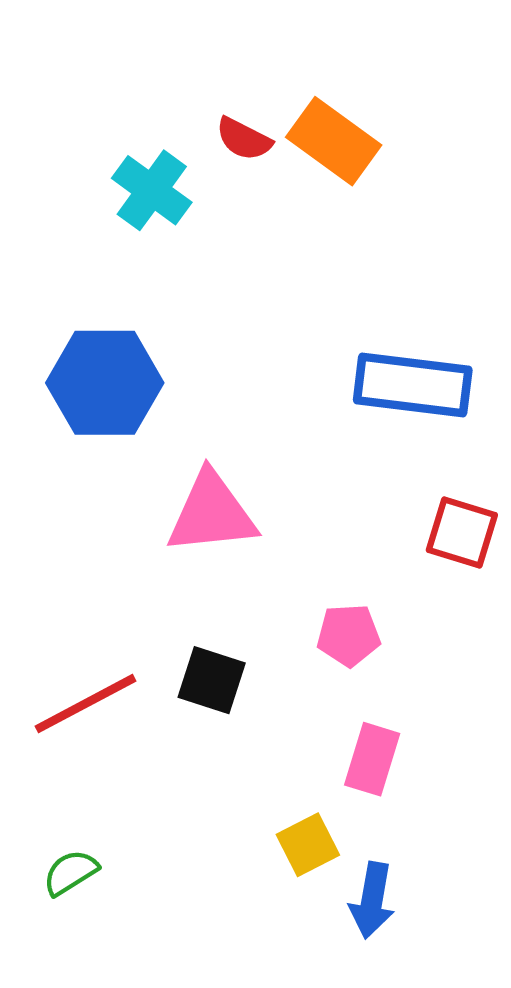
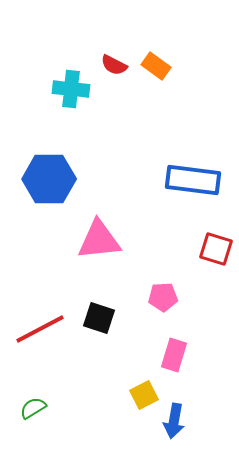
orange rectangle: (334, 141) -> (156, 66), size x0.7
cyan cross: (152, 190) -> (71, 89), turned -30

